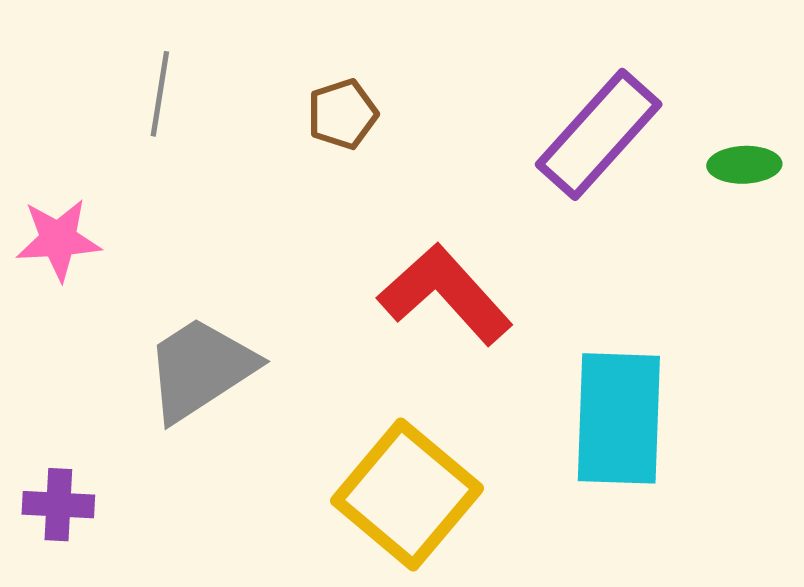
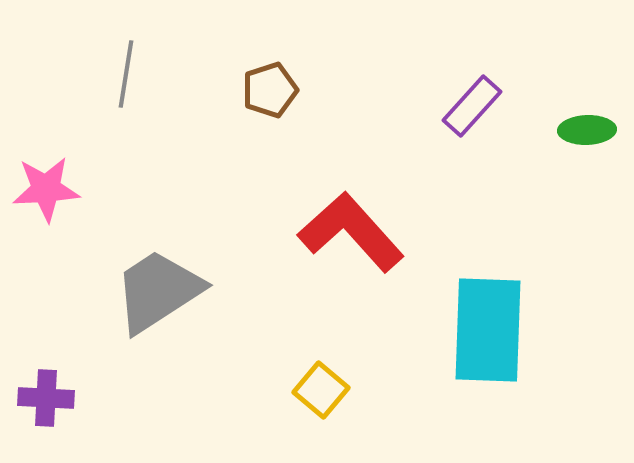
purple rectangle: (599, 134) -> (472, 106), size x0.6
yellow square: (407, 494) -> (321, 390), size x0.5

